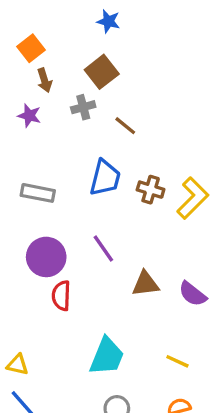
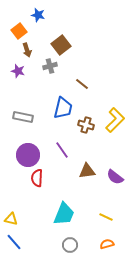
blue star: (108, 21) -> (38, 15), moved
brown line: (125, 126) -> (82, 84), moved
brown cross: (151, 190) -> (86, 125), moved

